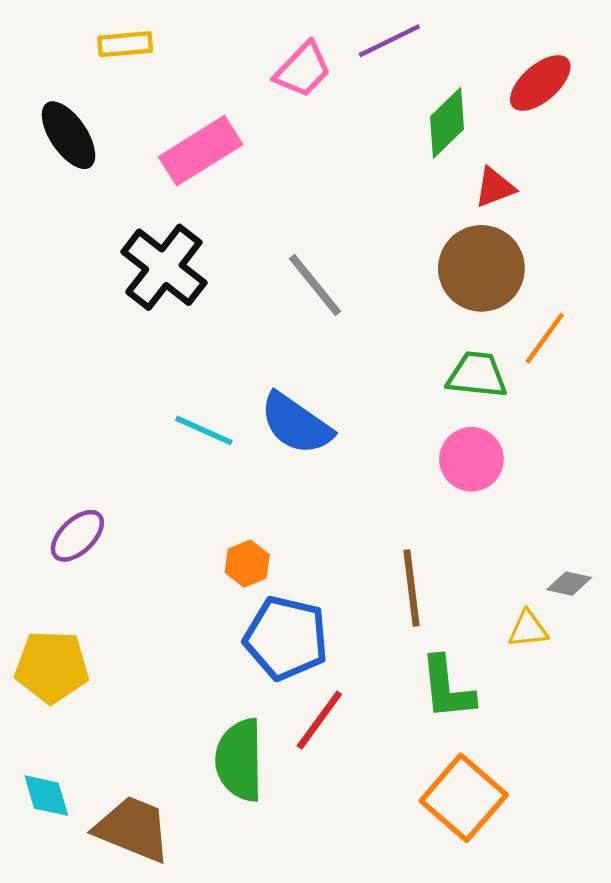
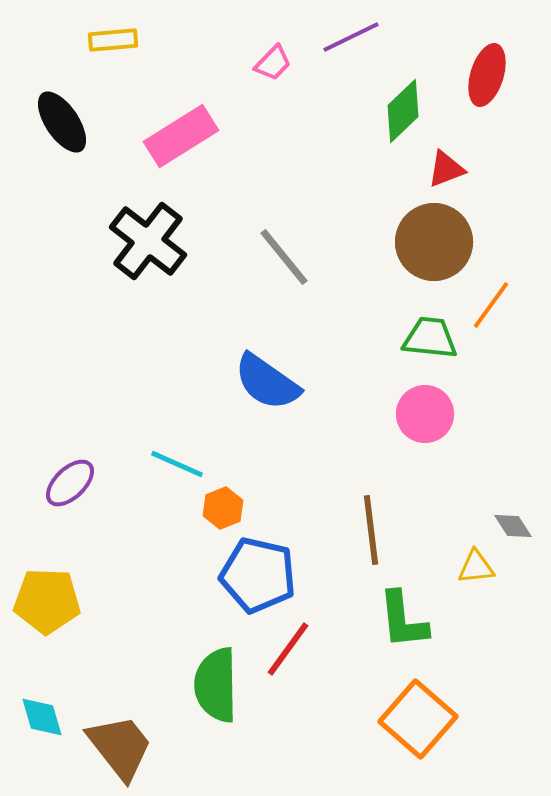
pink trapezoid: (303, 70) -> (273, 63), size x0.7
red ellipse: (540, 83) -> (487, 75), turned -32
cyan line: (204, 430) -> (177, 464), moved
gray diamond: (569, 584) -> (513, 526), turned 45
brown trapezoid: (133, 829) -> (120, 747), turned 30

